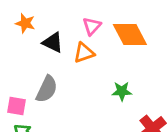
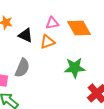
pink triangle: (92, 26) -> (52, 23), turned 40
green star: (122, 91) -> (75, 68), size x1.5

